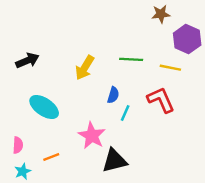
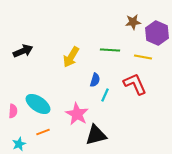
brown star: (161, 14) -> (133, 22), moved
cyan ellipse: (44, 107) -> (38, 104), moved
pink semicircle: (18, 145) -> (13, 111), moved

